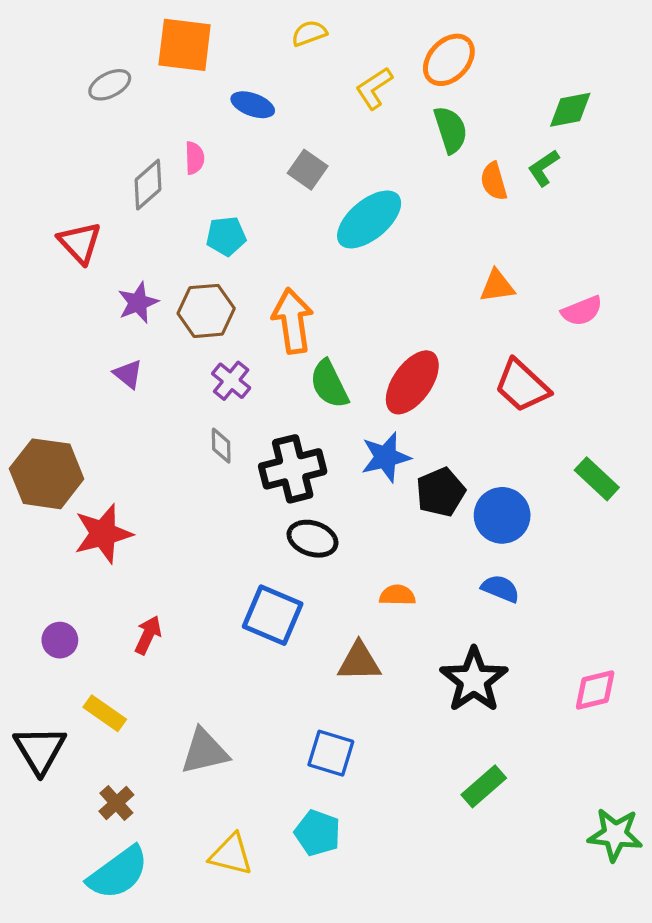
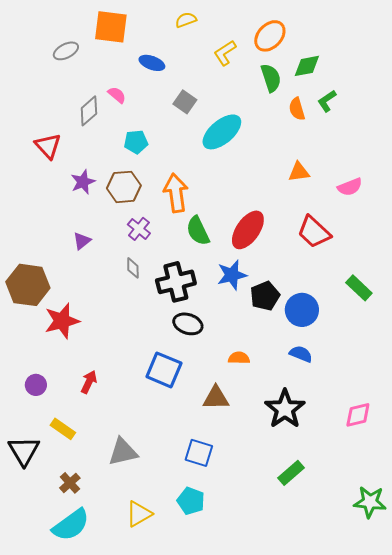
green diamond: (570, 110) -> (307, 66), moved
pink semicircle: (195, 158) -> (117, 95), turned -48
purple triangle: (128, 374) -> (82, 241), moved, turned 42
yellow triangle: (231, 855) -> (139, 514), turned -44

